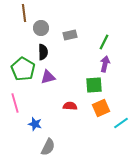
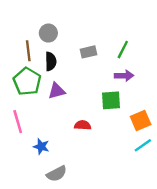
brown line: (24, 13) -> (28, 51), moved
gray rectangle: (70, 35) -> (89, 52), moved
purple arrow: (105, 64) -> (124, 76), turned 77
orange square: (101, 108) -> (141, 121), moved
gray semicircle: (48, 147) -> (57, 174), turned 36

